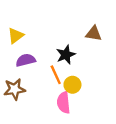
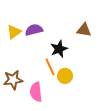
purple semicircle: (26, 60) -> (34, 30), moved
pink semicircle: (64, 103) -> (36, 92), moved

